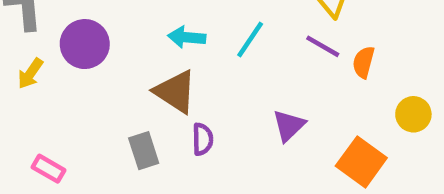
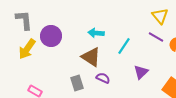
cyan line: (250, 39) -> (124, 46), moved
yellow arrow: (30, 73) -> (27, 49), size x1.5
purple semicircle: (203, 139) -> (103, 78), turned -64

